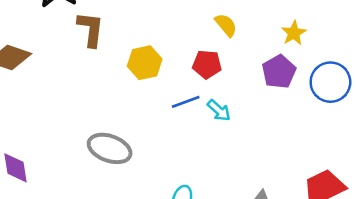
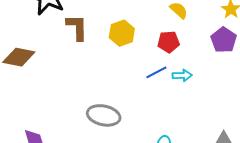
yellow hexagon: (145, 63) -> (122, 33), moved
cyan arrow: (219, 110) -> (182, 75), turned -36

